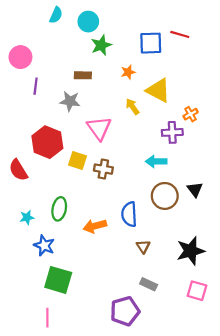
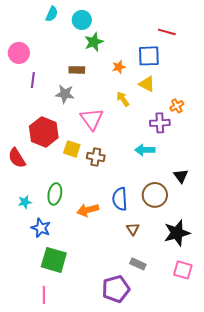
blue square: (151, 43) -> (149, 56), moved
yellow triangle: (158, 90) -> (147, 84), size x0.7
brown circle: (165, 196) -> (155, 195), moved

